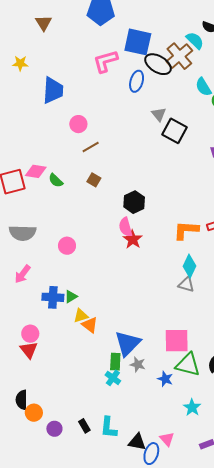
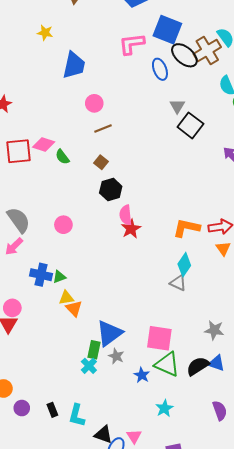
blue ellipse: (137, 81) -> (160, 69), turned -45
black hexagon: (134, 202) -> (111, 190), moved
gray semicircle: (23, 233) -> (19, 220), moved, turned -136

